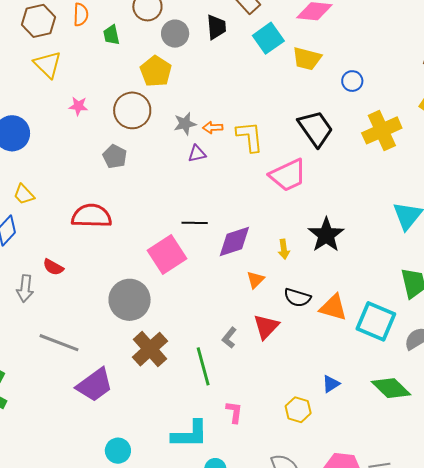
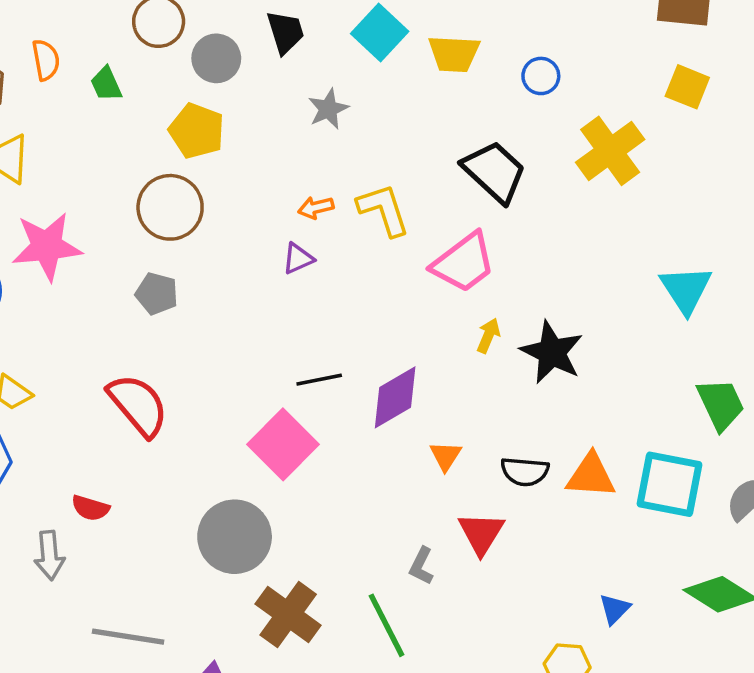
pink star: (78, 106) -> (47, 246), moved, size x2.0
gray star: (185, 124) -> (328, 109), moved
red semicircle: (92, 216) -> (138, 405), turned 60
yellow arrow: (284, 249) -> (488, 336), moved, turned -138

